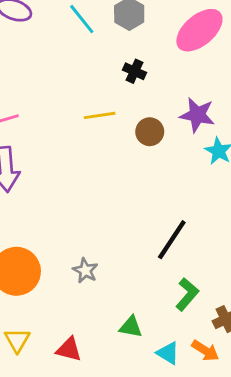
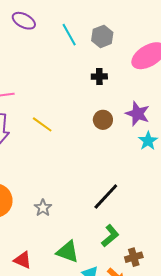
black cross: (134, 71) -> (99, 77), turned -35
yellow line: (100, 115) -> (42, 124), moved, turned 35
green triangle: (131, 327) -> (68, 252), size x1.4

